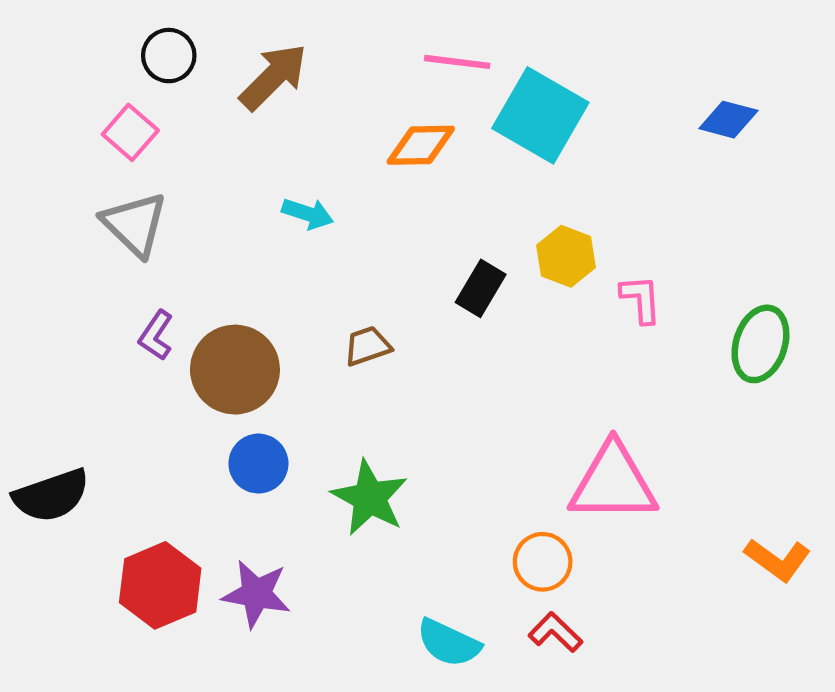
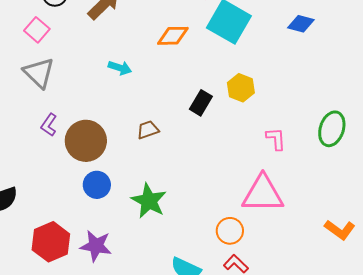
blue diamond: (728, 120) -> (301, 24), moved
pink L-shape: (641, 299) -> (276, 139), moved

